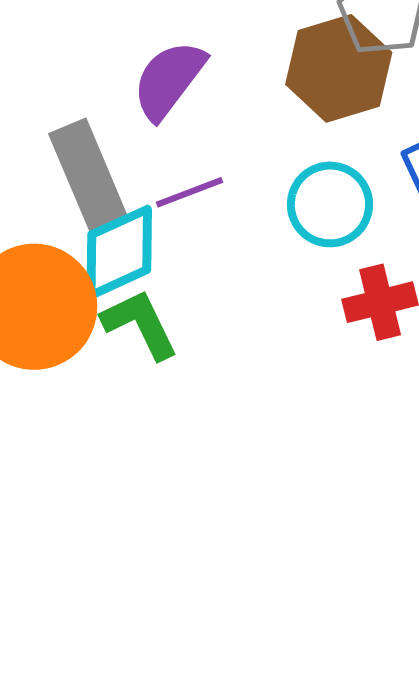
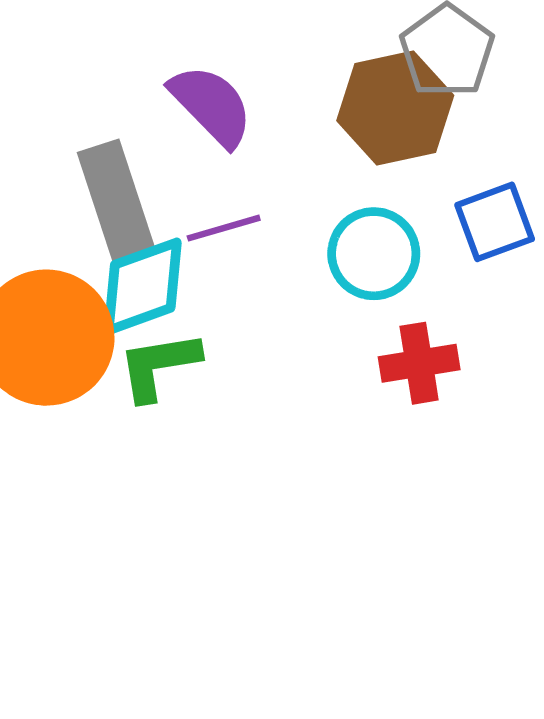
purple semicircle: (169, 80) -> (211, 105), turned 94
green L-shape: (140, 324) -> (159, 366), turned -78

